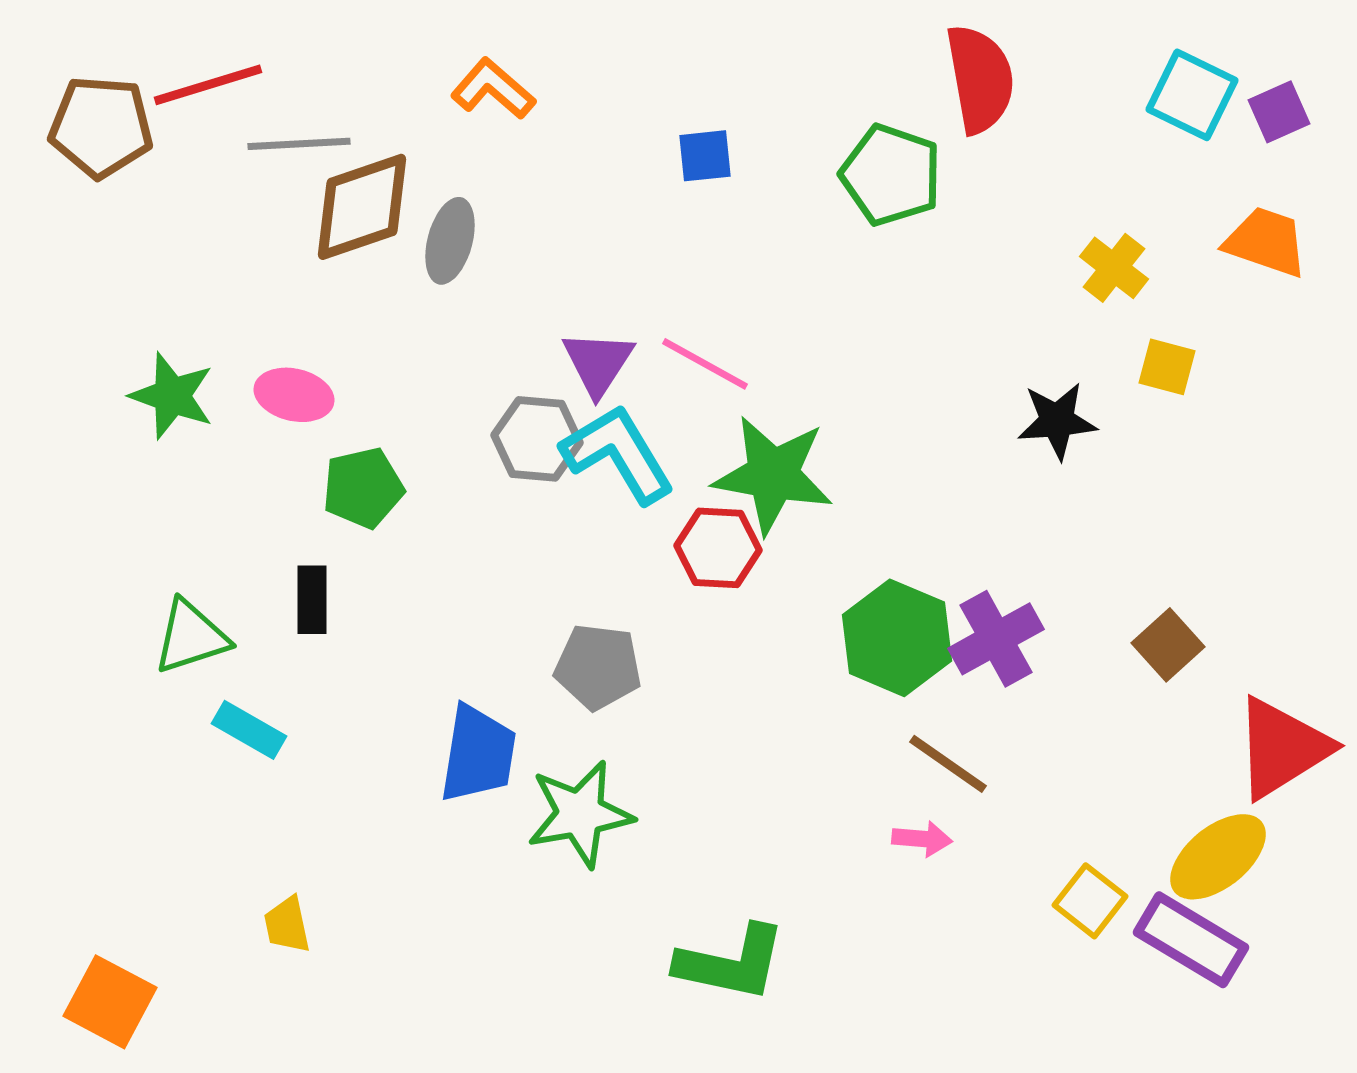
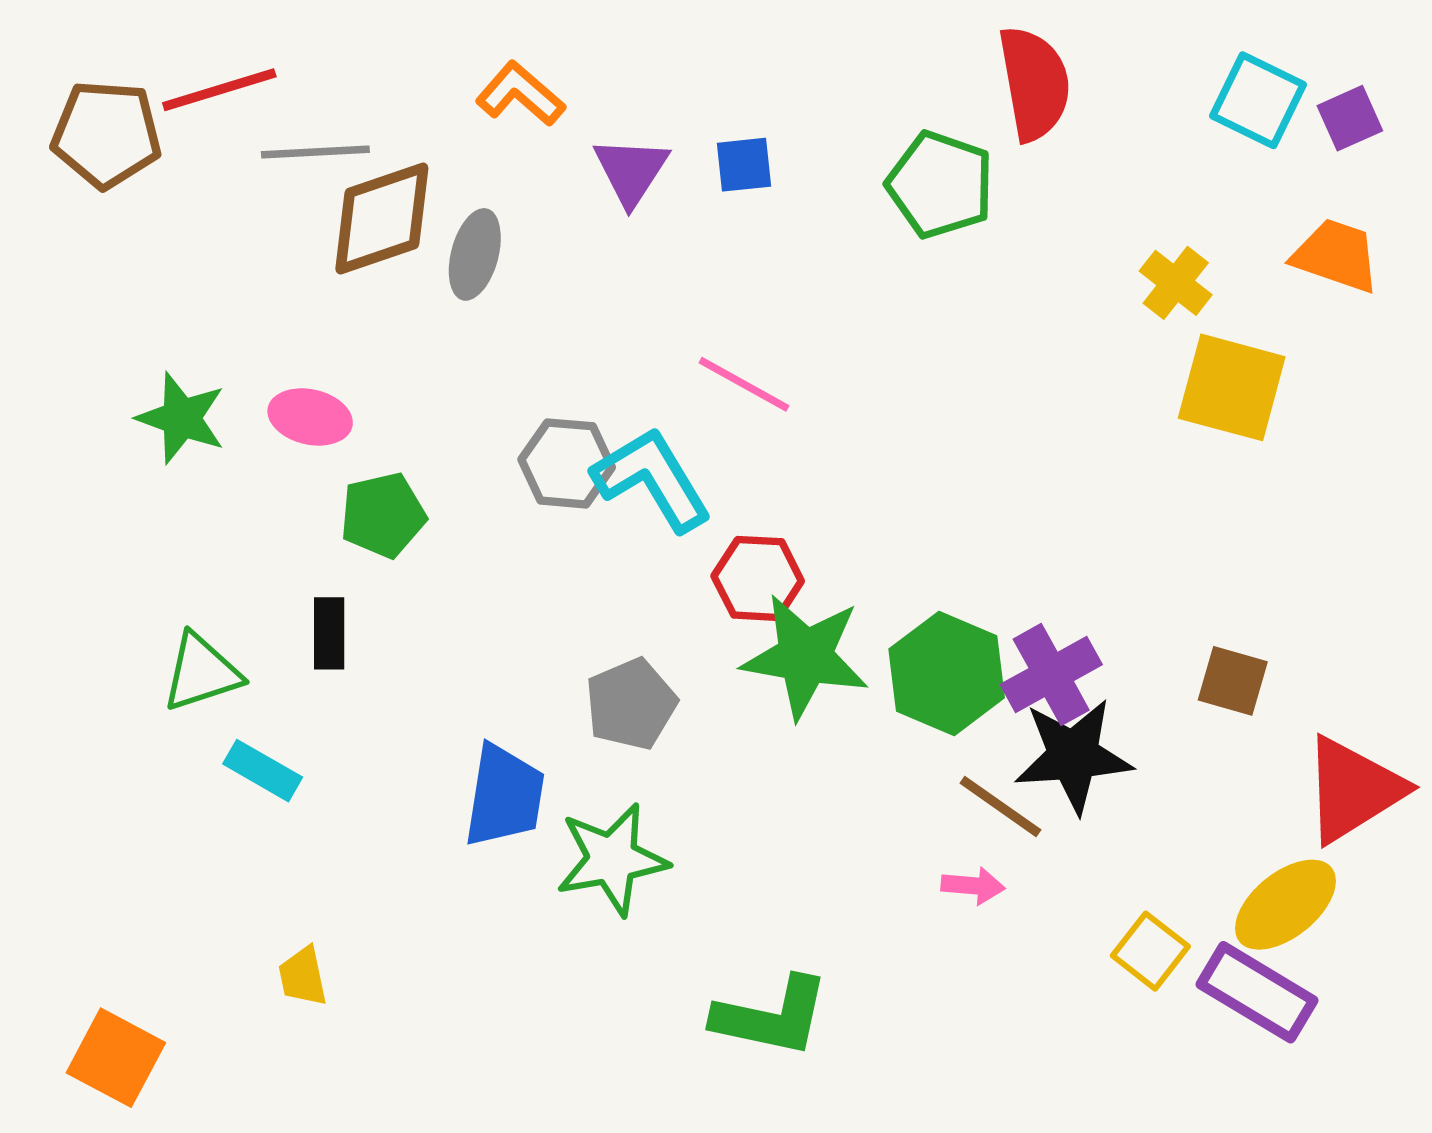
purple triangle: (598, 363) -> (631, 171), moved
yellow square: (1167, 367) -> (1232, 387), size x1.8
black star: (1057, 421) -> (1073, 756), moved, size x1.4
green star: (773, 475) -> (805, 657), moved
brown square: (1168, 645) -> (1233, 681), turned -32
gray pentagon: (598, 667) -> (631, 704), turned -30

